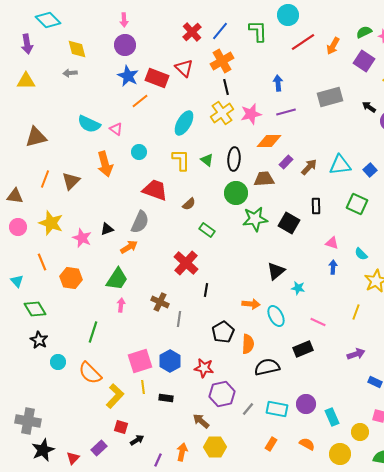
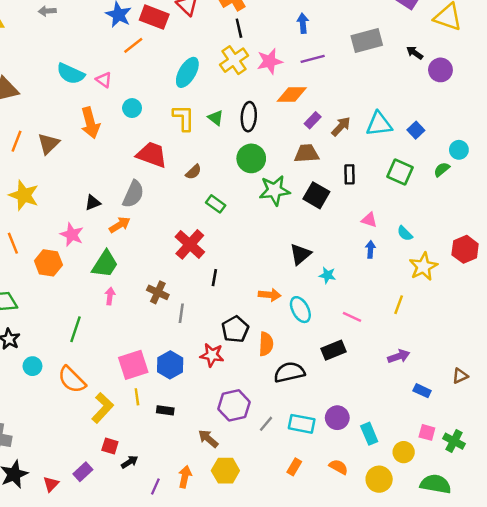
brown trapezoid: (264, 179) -> (307, 154), moved
pink star: (82, 238) -> (72, 235), moved
red star: (204, 368) -> (212, 355), moved

